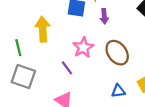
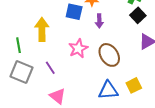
purple line: (67, 68) -> (50, 68), moved
blue triangle: (118, 91) -> (108, 90), size x1.5

